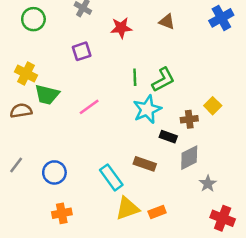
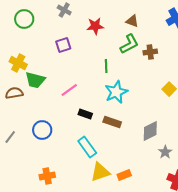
green L-shape: (163, 80) -> (129, 44), moved
brown cross: (189, 119) -> (150, 52), moved
black rectangle: (168, 137) -> (85, 114), moved
brown rectangle: (145, 164) -> (112, 122), moved
blue circle: (54, 172) -> (42, 130), moved

